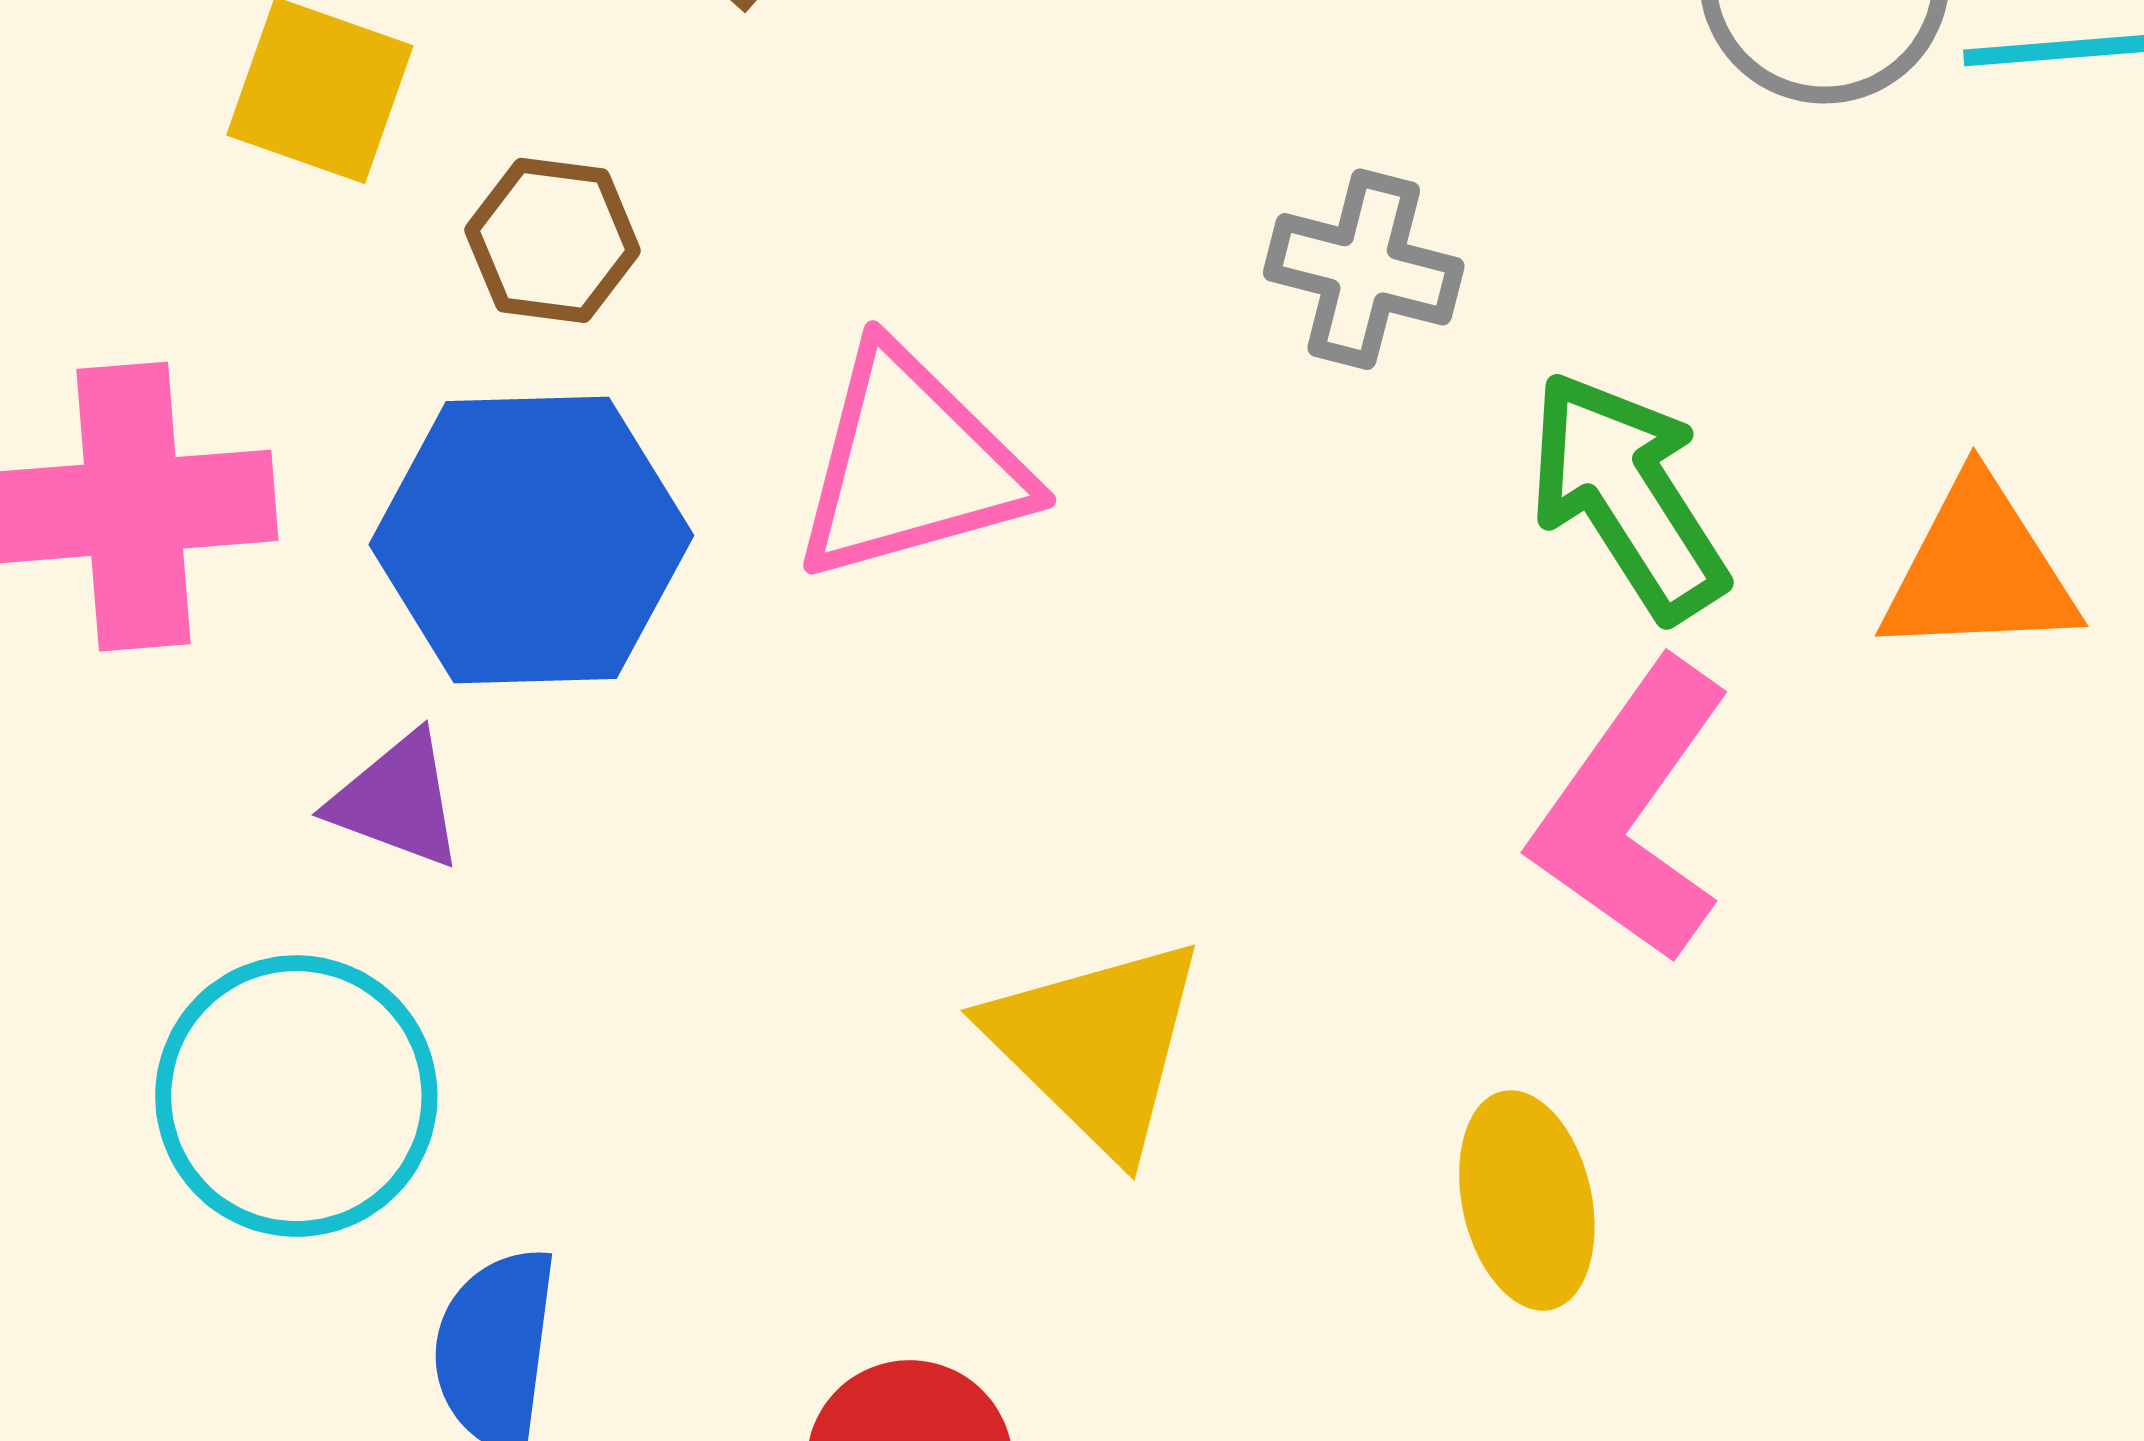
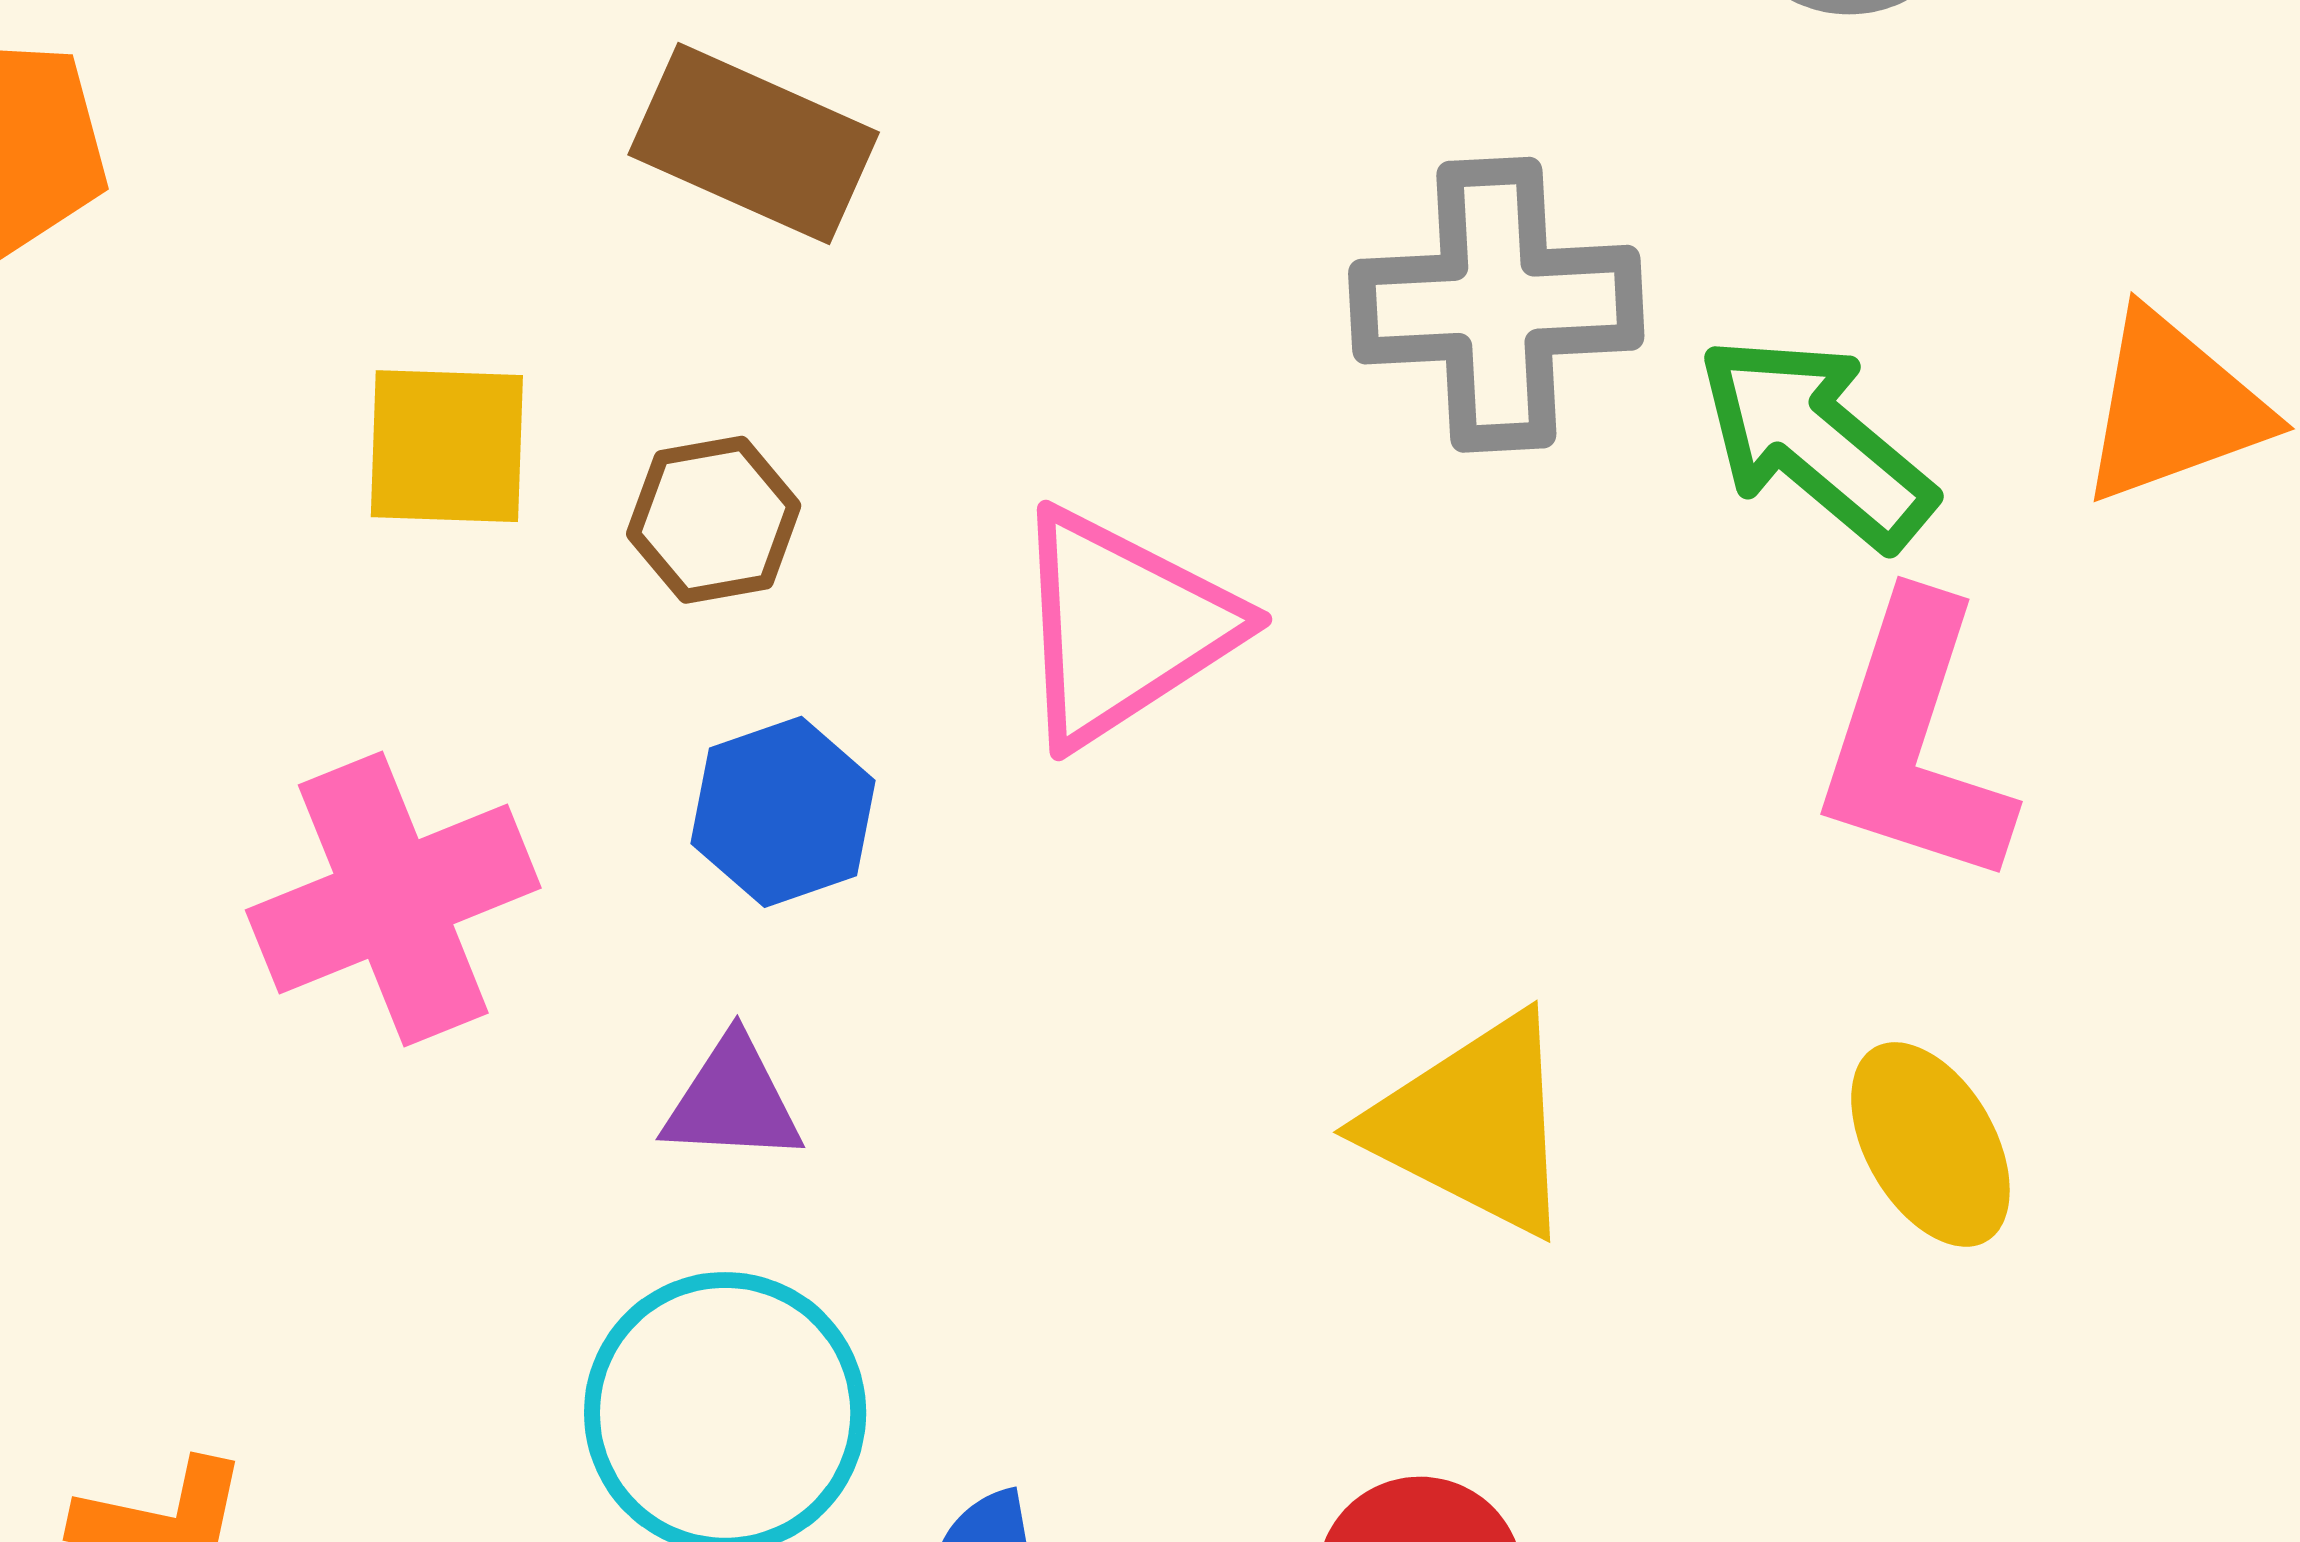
gray cross: (1364, 269) -> (1496, 305), size x1.5
blue hexagon: (531, 540) -> (783, 812), size x0.6

